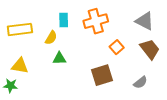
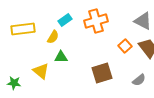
cyan rectangle: (64, 20) -> (65, 20), turned 56
orange square: (117, 47) -> (125, 46), moved
yellow triangle: (20, 66) -> (41, 71), moved, turned 30

